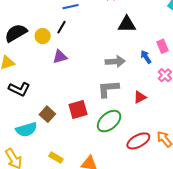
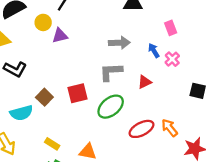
yellow circle: (43, 36) -> (43, 22), moved
blue arrow: (146, 57) -> (154, 50), moved

